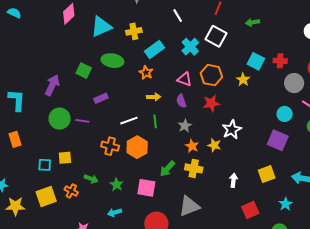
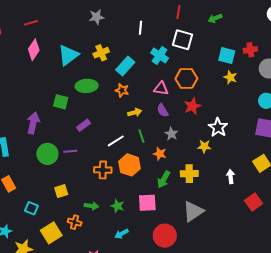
white line: (178, 16) -> (140, 28), turned 48
yellow star: (243, 80) -> (230, 77), moved
orange star: (192, 146) -> (160, 154), moved
cyan square: (45, 165) -> (31, 208), moved, turned 32

